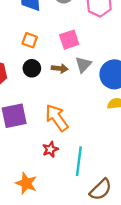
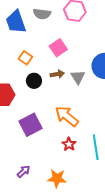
orange square: (30, 40) -> (25, 58), turned 32
gray triangle: (83, 65) -> (78, 77), moved

